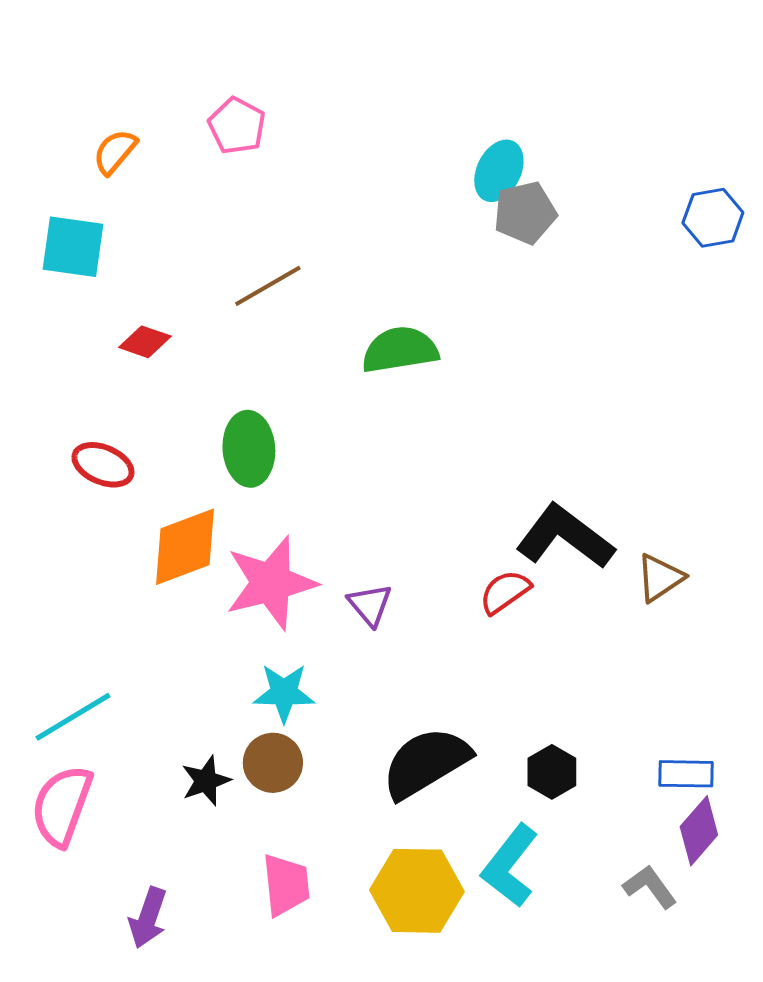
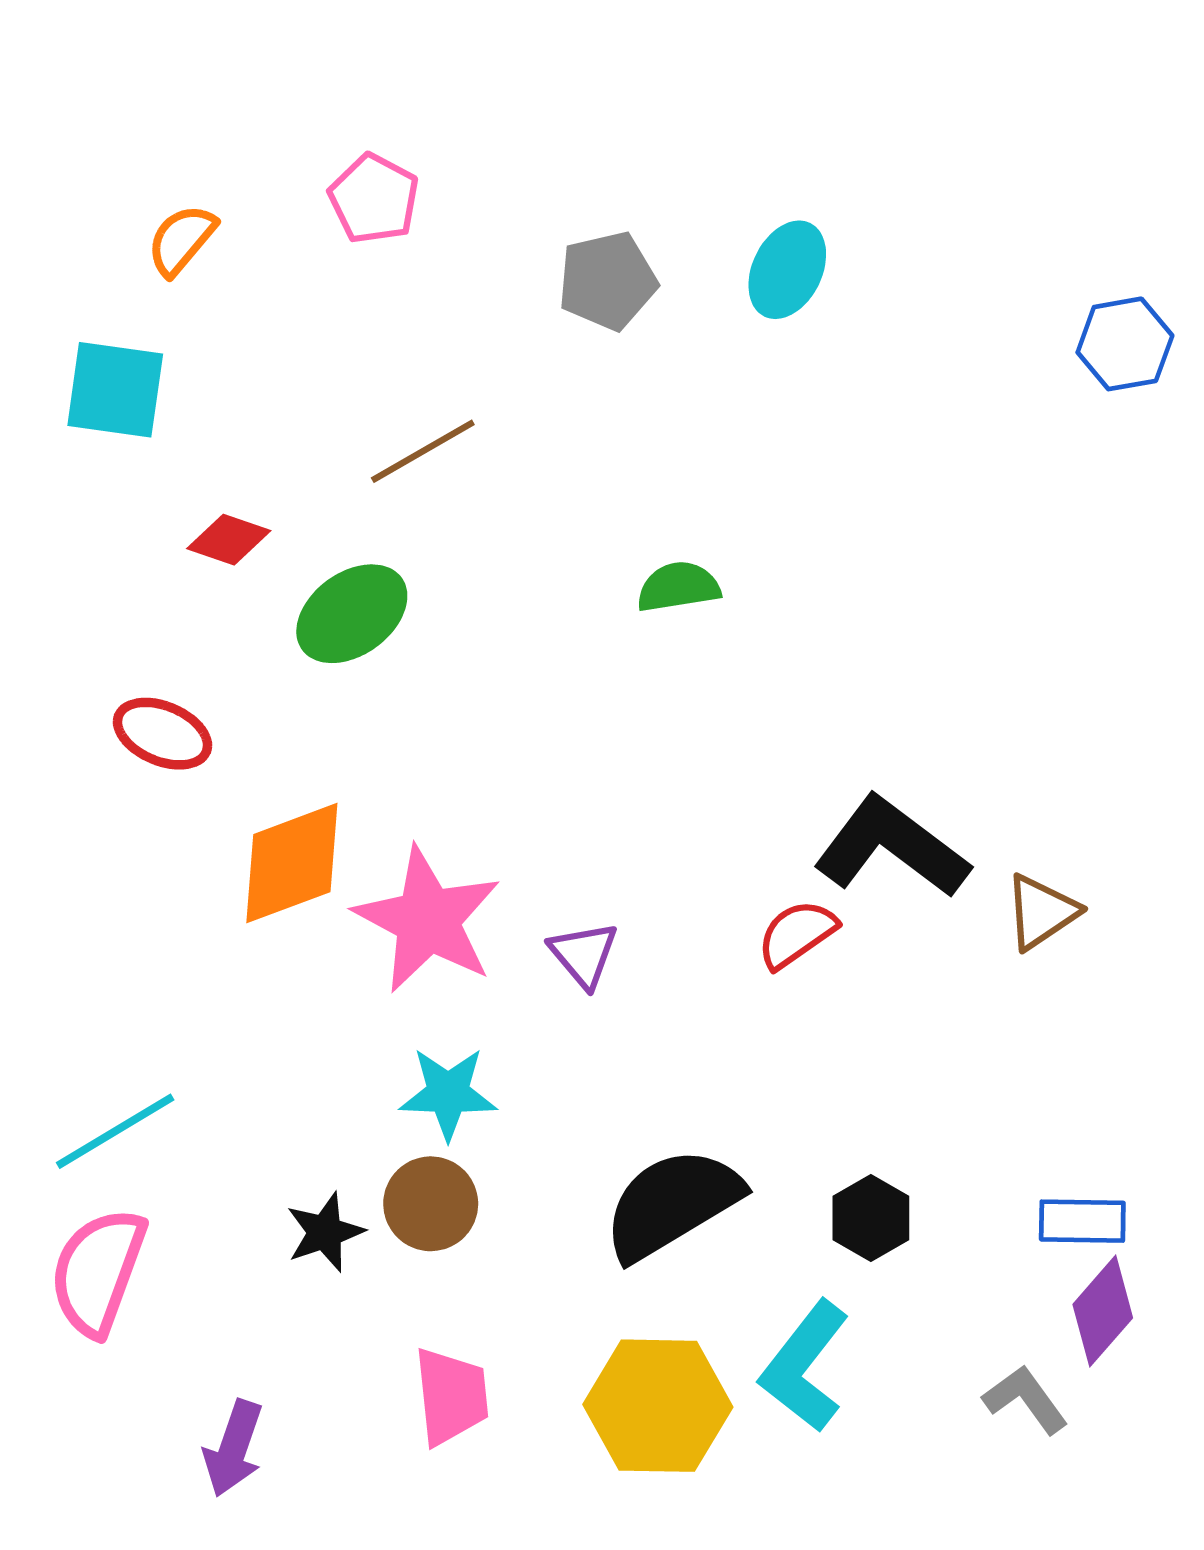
gray pentagon: (525, 213) -> (607, 281), moved
green semicircle: (400, 350) -> (678, 587), moved, size x0.7
green ellipse: (249, 449) -> (352, 614), moved, turned 58
pink star: (271, 583) -> (428, 920), turned -30

